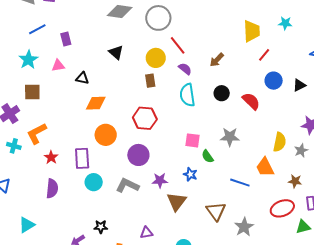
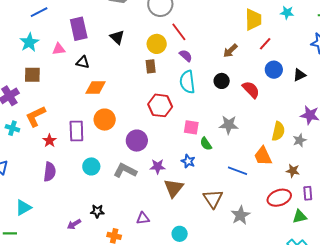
purple rectangle: (66, 39) -> (79, 29), moved, size x1.6
brown arrow: (217, 60) -> (230, 51), moved
red hexagon: (145, 118) -> (160, 105), moved
purple rectangle: (82, 158) -> (76, 131), moved

